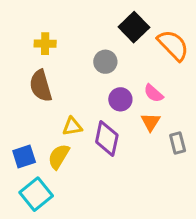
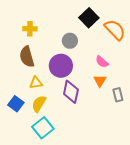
purple circle: (120, 99) -> (61, 66), moved, size x1.5
yellow triangle: (72, 126) -> (36, 83), moved
blue square: (24, 157) -> (16, 104), turned -35
cyan square: (36, 194) -> (43, 128), moved

